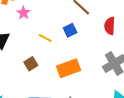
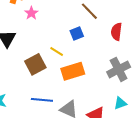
yellow line: (45, 38) -> (57, 52), moved
brown square: (31, 64) -> (35, 64), size x1.5

